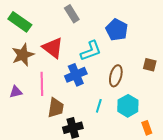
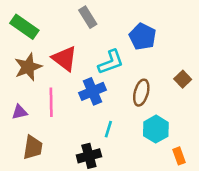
brown square: (150, 65) -> (183, 79), turned 32
cyan line: (99, 106) -> (108, 129), moved
brown trapezoid: (56, 108) -> (33, 147), moved

